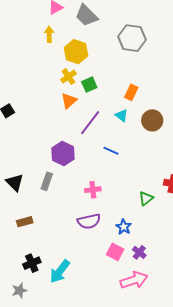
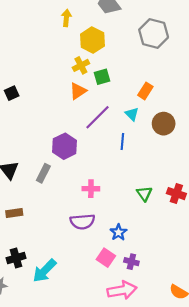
blue line: (111, 151) -> (122, 142), moved, turned 63
green triangle: (146, 198) -> (144, 194), moved, turned -35
purple cross: (139, 252) -> (131, 262), turned -32

